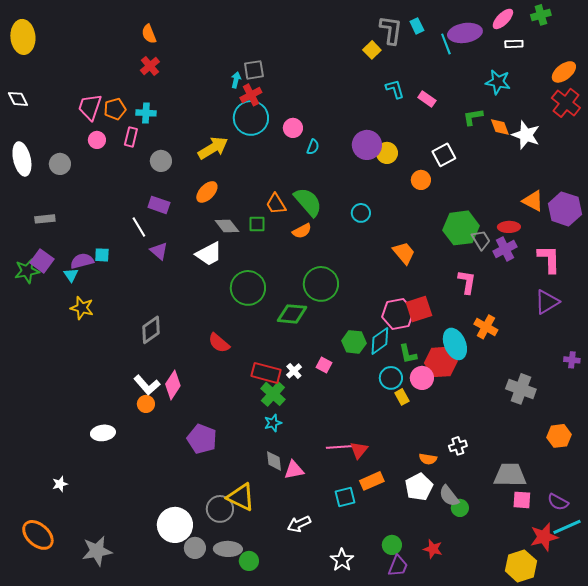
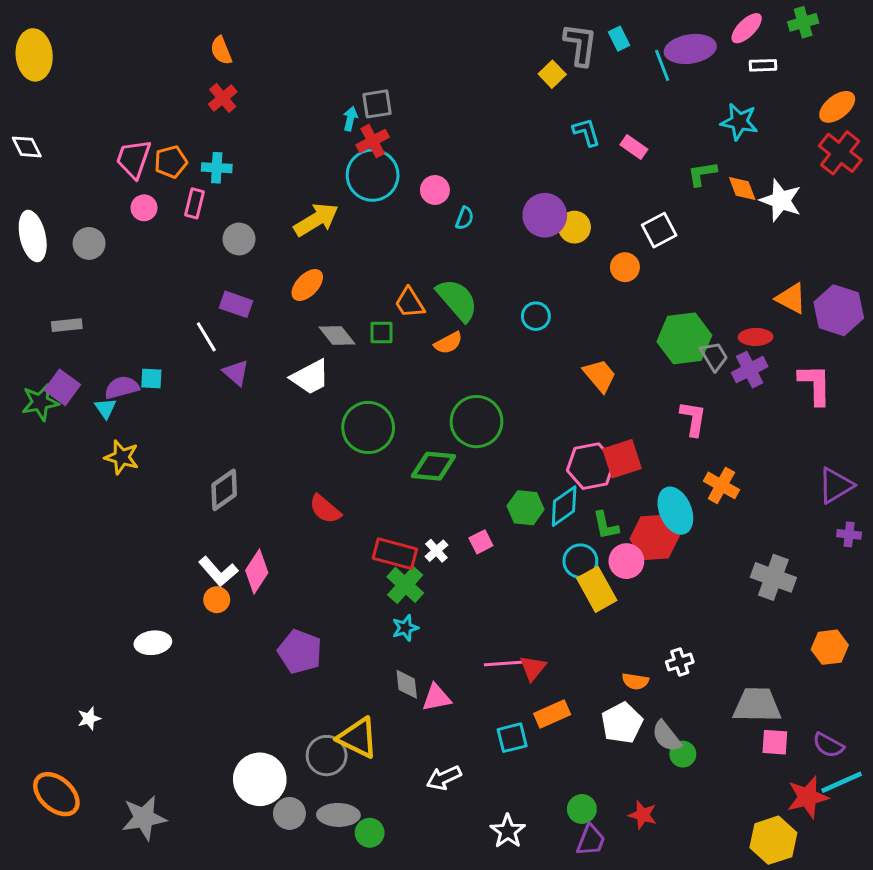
purple triangle: (547, 302) -> (836, 485), moved
pink square: (324, 365) -> (481, 542), turned 35
yellow rectangle: (402, 397) -> (597, 589), size x1.8

